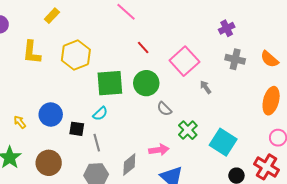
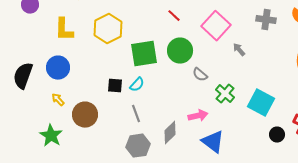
blue circle: (51, 115) -> (58, 68), moved
black square: (77, 129) -> (115, 86), moved
brown circle: (49, 163) -> (85, 115), moved

